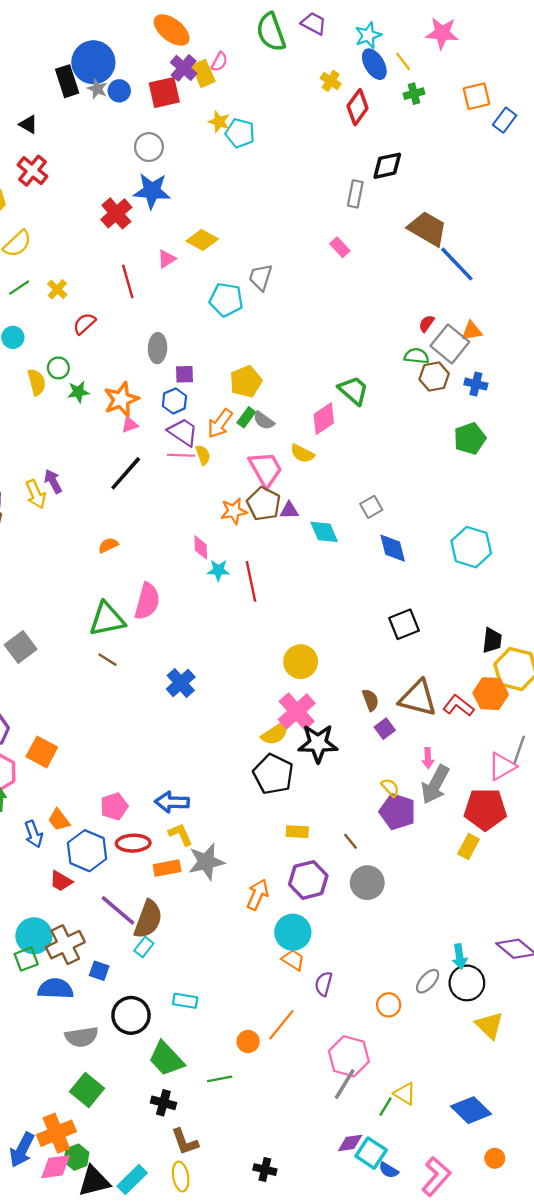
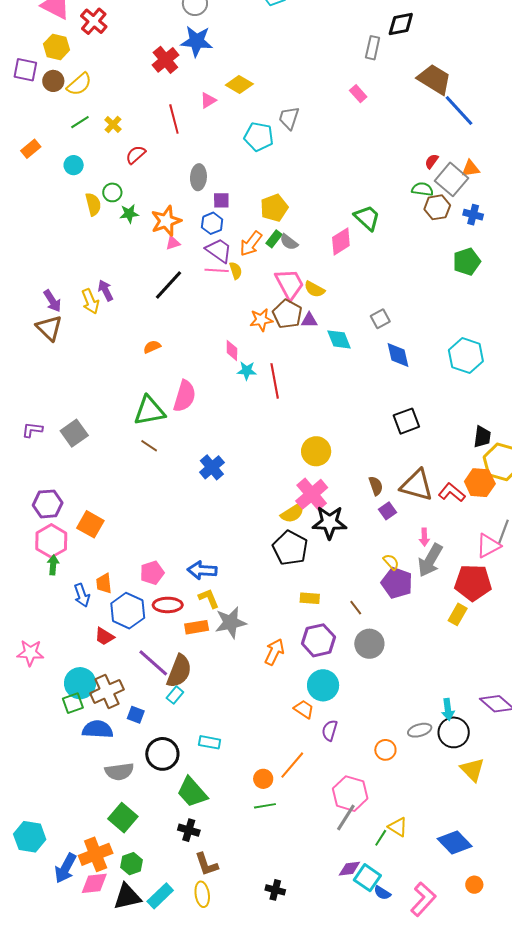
yellow semicircle: (302, 454) -> (314, 289), moved
orange trapezoid: (59, 820) -> (104, 583), turned 30
cyan circle: (293, 932) -> (323, 685), moved
gray ellipse: (428, 981) -> (420, 730), turned 30
green line: (220, 1079) -> (265, 806), moved
green hexagon: (76, 1157) -> (131, 864), moved

